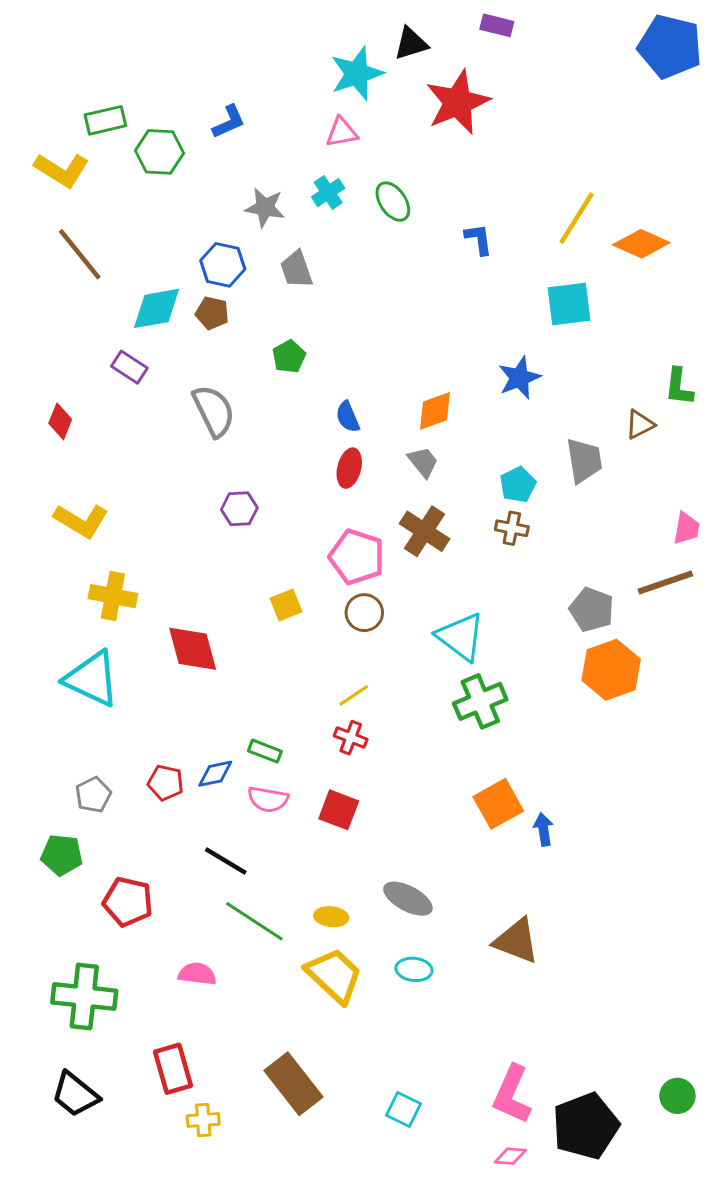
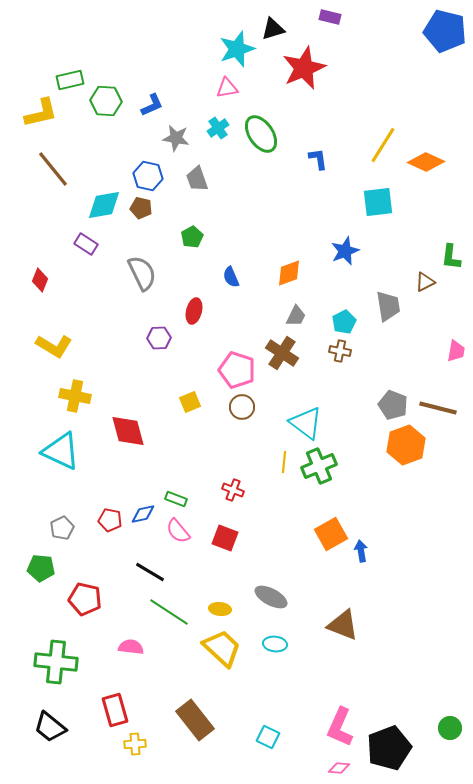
blue L-shape: (229, 122) -> (152, 105), moved
yellow L-shape: (62, 170) -> (41, 113), turned -45
green ellipse: (393, 202) -> (261, 134), size x1.4
gray trapezoid: (423, 462) -> (296, 316), moved, turned 65
red ellipse: (349, 468) -> (194, 311), moved
brown line: (665, 582) -> (438, 408), moved, turned 33
yellow line: (354, 695) -> (284, 462), moved, turned -50
pink semicircle: (268, 799) -> (178, 531), turned 40

